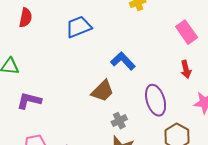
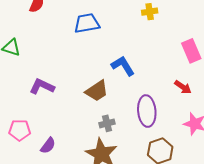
red arrow: (186, 69) -> (183, 87), turned -54
purple L-shape: (29, 101) -> (42, 86), moved

